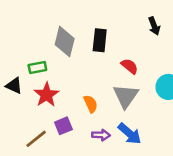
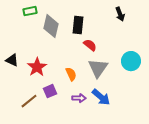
red semicircle: (130, 66) -> (90, 45), moved
green rectangle: (37, 67) -> (30, 11), moved

